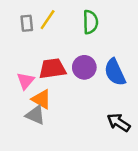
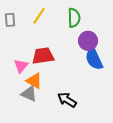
gray rectangle: (27, 23) -> (10, 20), moved
purple circle: (84, 67) -> (88, 41), moved
black arrow: (119, 122) -> (67, 100), moved

